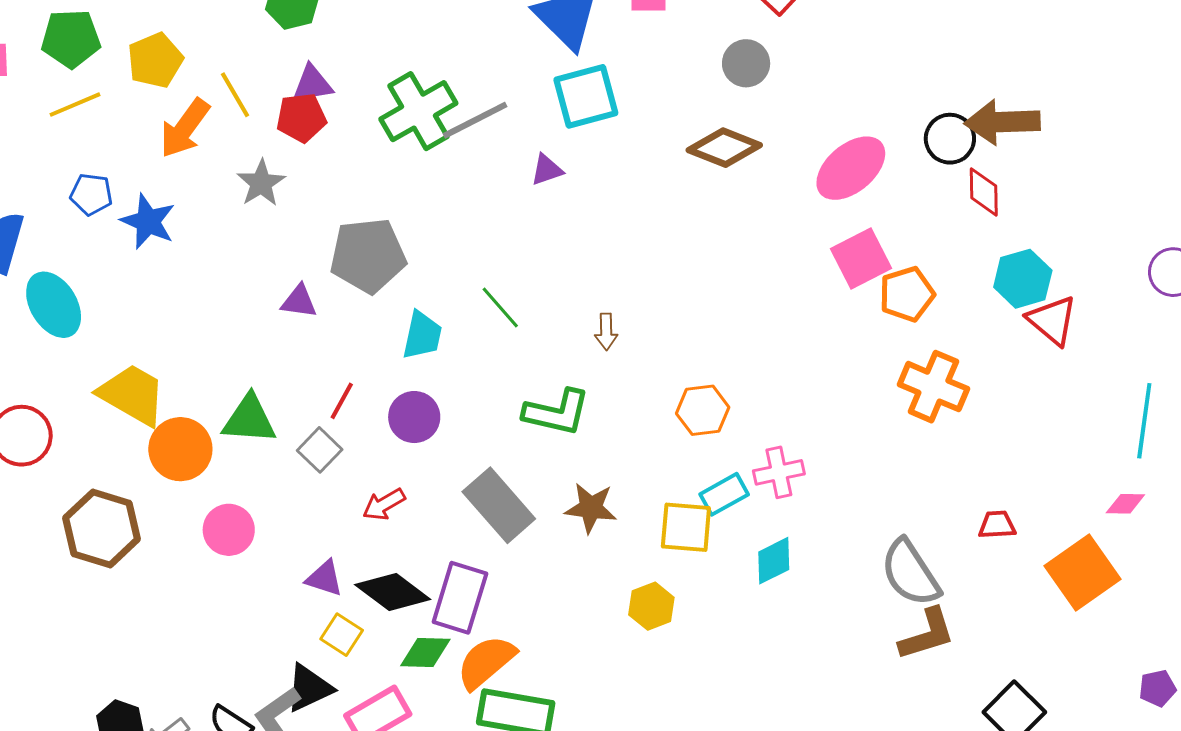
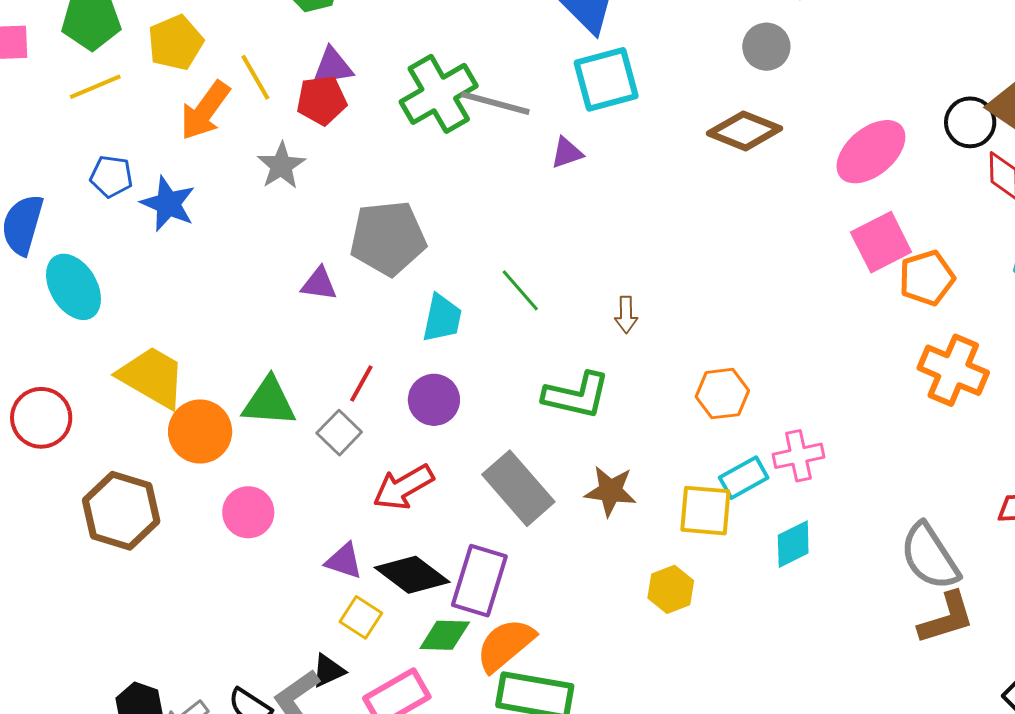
gray line: (475, 120) -> (495, 103), turned 42
red arrow: (384, 504) -> (403, 487), size x1.4
black triangle: (309, 688) -> (328, 671), size x0.7

